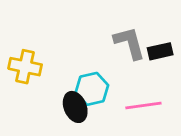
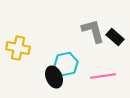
black rectangle: (160, 51) -> (115, 37), turned 54

